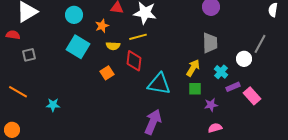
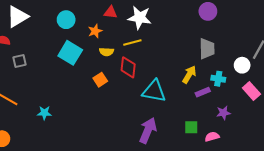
cyan cross: (221, 72) -> (218, 79), turned -32
purple rectangle: (233, 87) -> (203, 92), moved
green square: (195, 89) -> (191, 127), moved
pink rectangle: (252, 96) -> (251, 91), moved
purple star: (211, 105) -> (223, 113), moved

